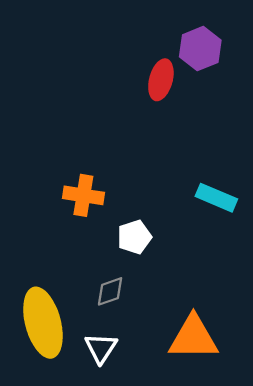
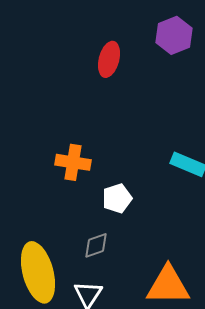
red ellipse: (161, 80) -> (109, 59), moved

